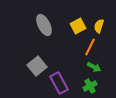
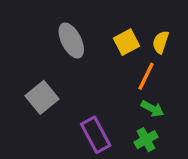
gray square: (37, 66) -> (42, 97), moved

